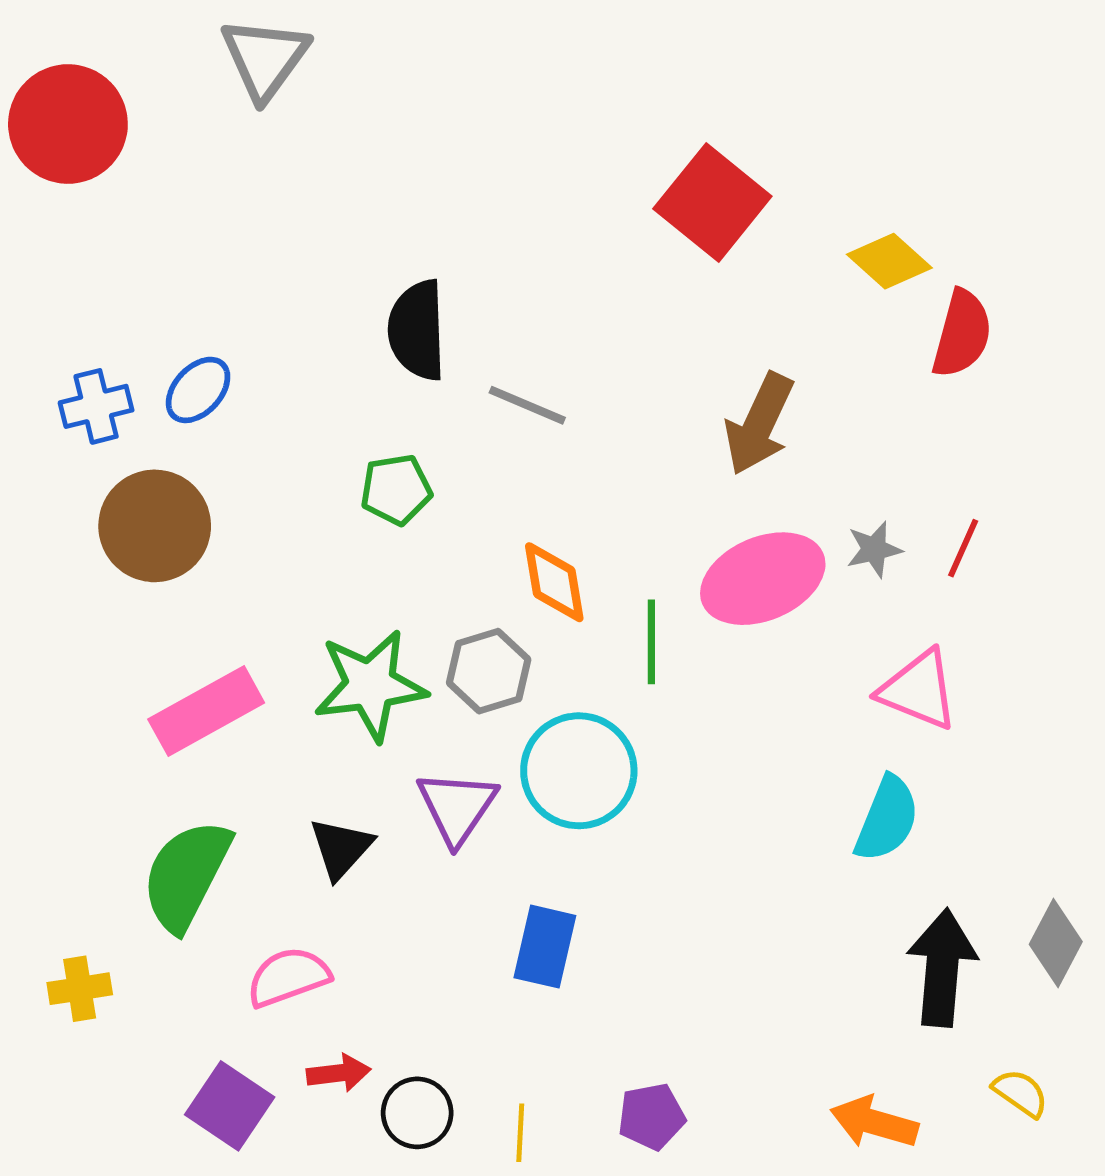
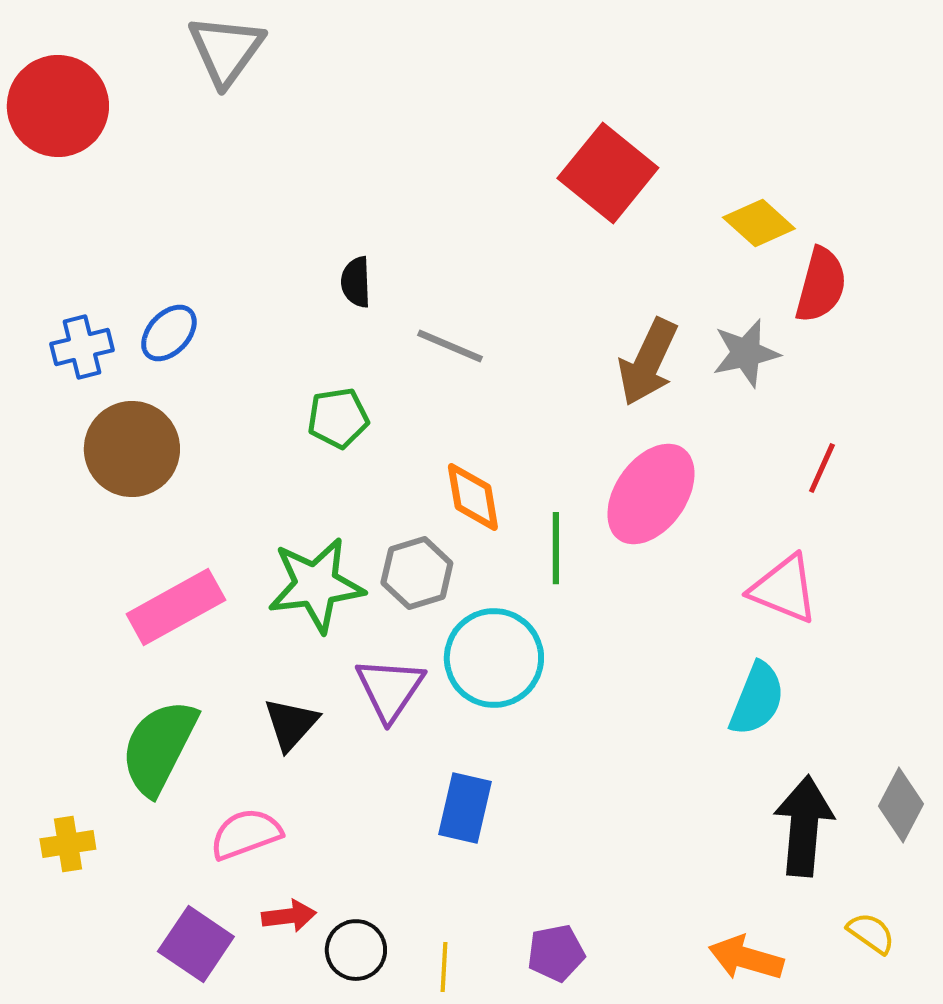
black semicircle: (417, 330) -> (356, 282), size x0.6
gray star: (874, 549) -> (746, 353), moved, size x1.4
pink ellipse: (763, 579) -> (651, 494), turned -32

